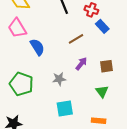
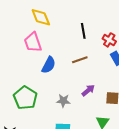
brown line: (76, 39) -> (80, 60), moved
blue semicircle: (37, 47) -> (49, 65), turned 48

